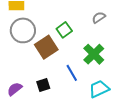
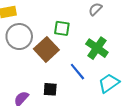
green square: (64, 30) -> (62, 28), turned -35
black square: (43, 85) -> (50, 89), turned 32

